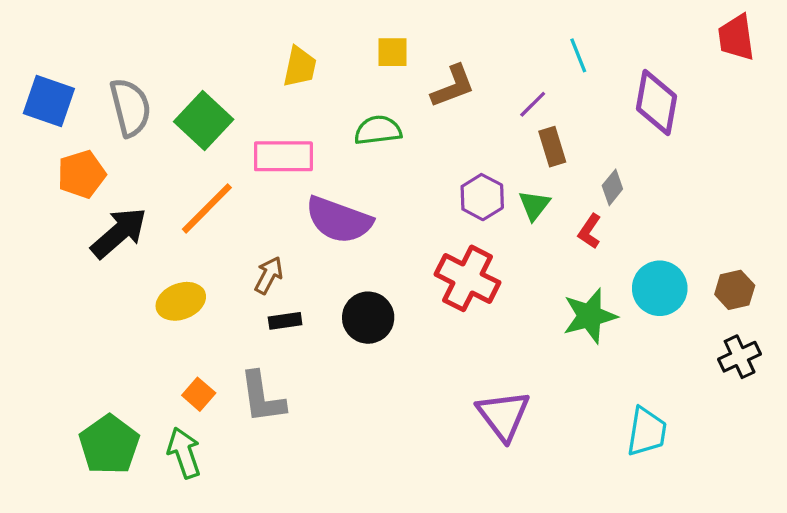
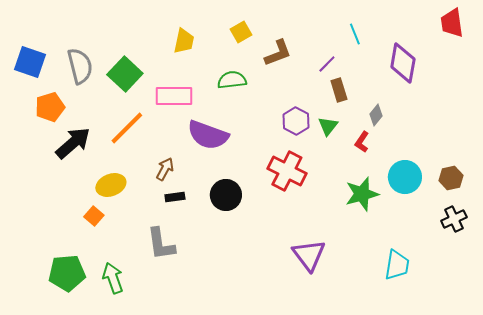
yellow square: (393, 52) -> (241, 32), turned -30
orange square: (199, 394) -> (94, 216), moved
green pentagon: (109, 445) -> (67, 273), turned 30

